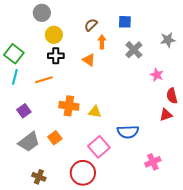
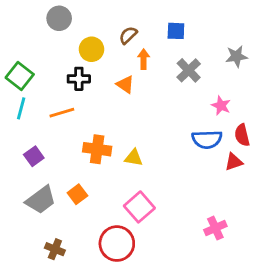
yellow circle: (54, 35) -> (91, 49), moved
blue semicircle: (128, 132) -> (207, 139), moved

